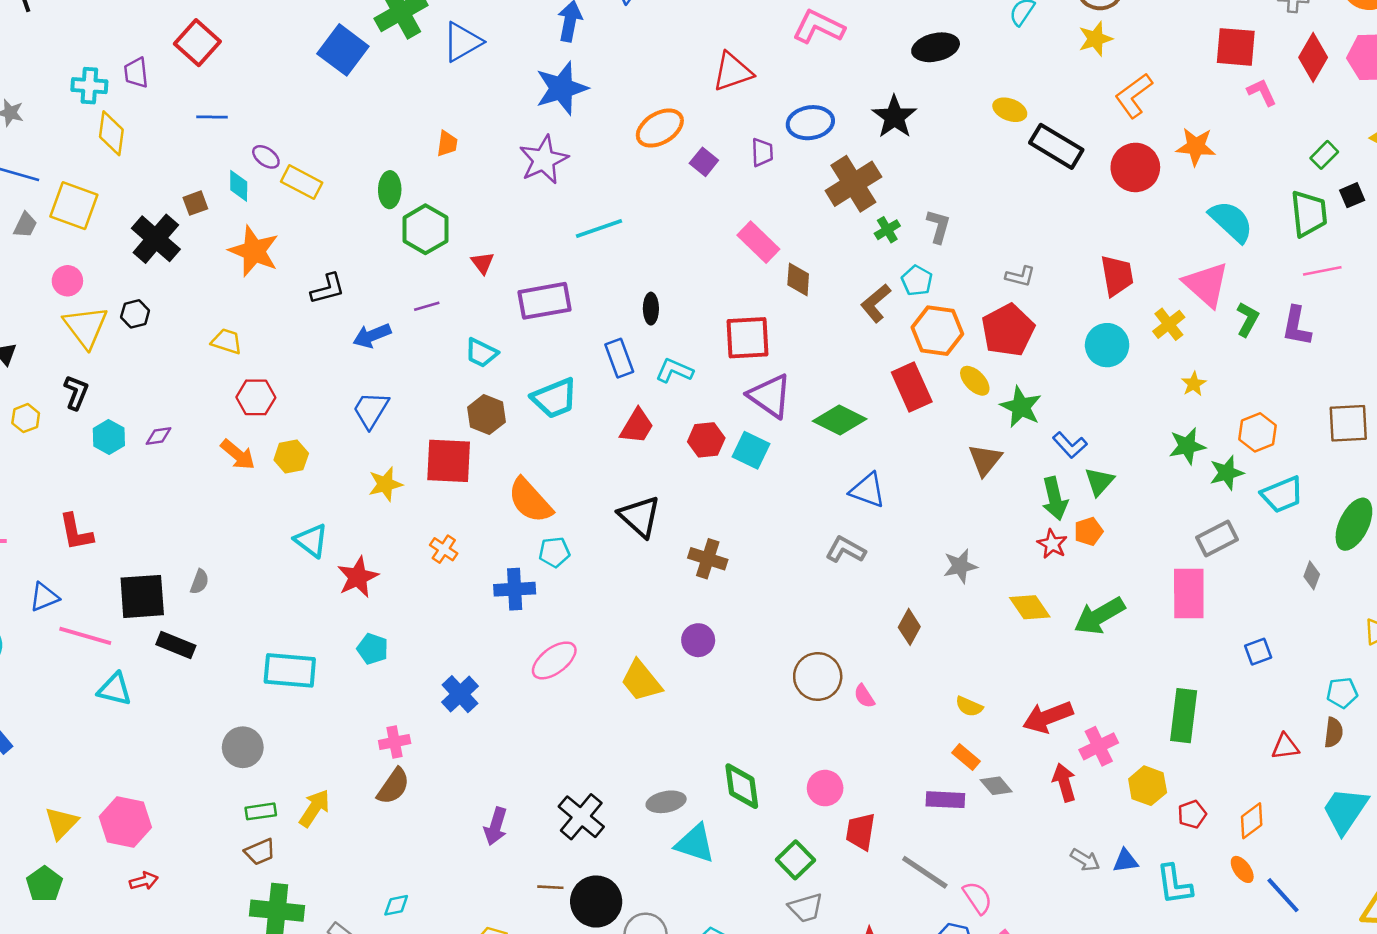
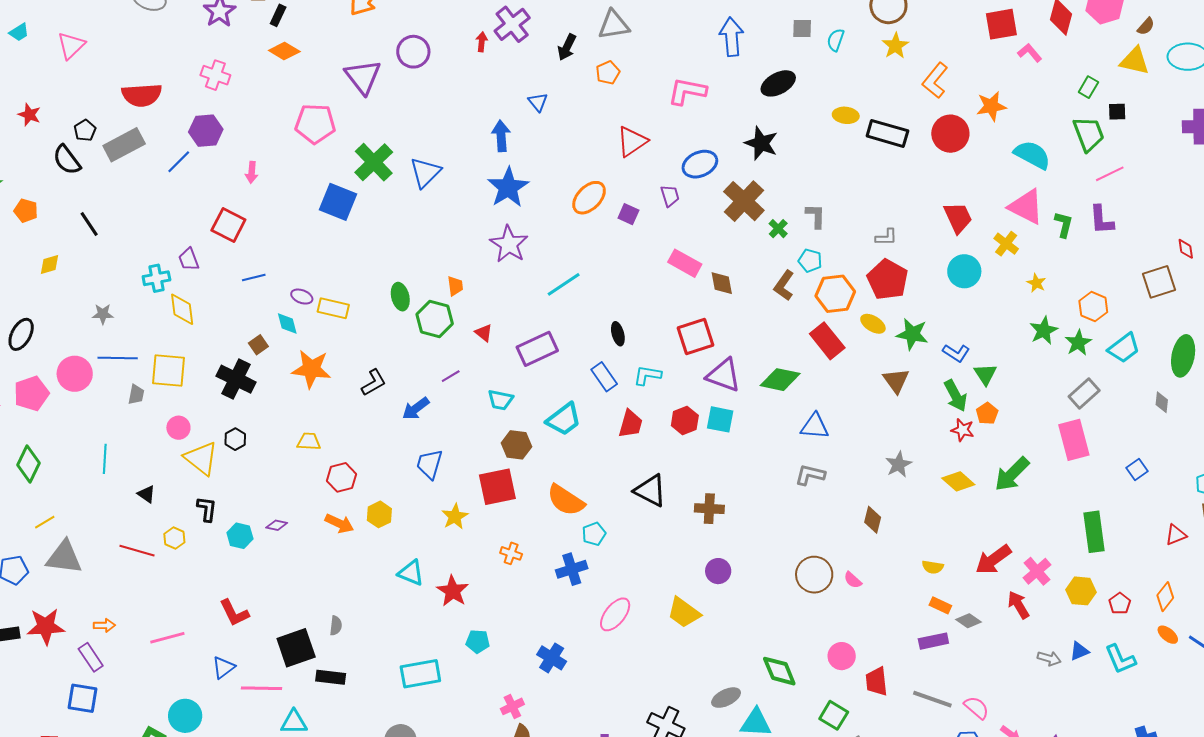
orange trapezoid: (447, 144) -> (455, 286), moved
black square: (1352, 195) -> (1117, 112), turned 36
purple diamond: (159, 436) -> (277, 525), turned 35

